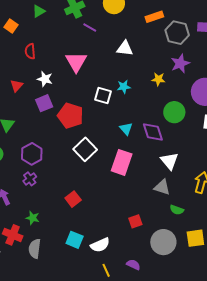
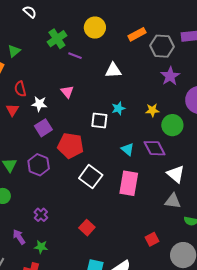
green triangle: (39, 11) -> (14, 51), moved
pink triangle: (76, 62) -> (67, 92), size x0.6
white star: (45, 79) -> (39, 104), moved
yellow star: (158, 79) -> (152, 110), moved
red triangle: (17, 86) -> (12, 110), moved
purple square: (44, 103) -> (43, 128), moved
purple hexagon: (32, 154) -> (39, 165), moved
green star: (33, 218) -> (41, 247), moved

